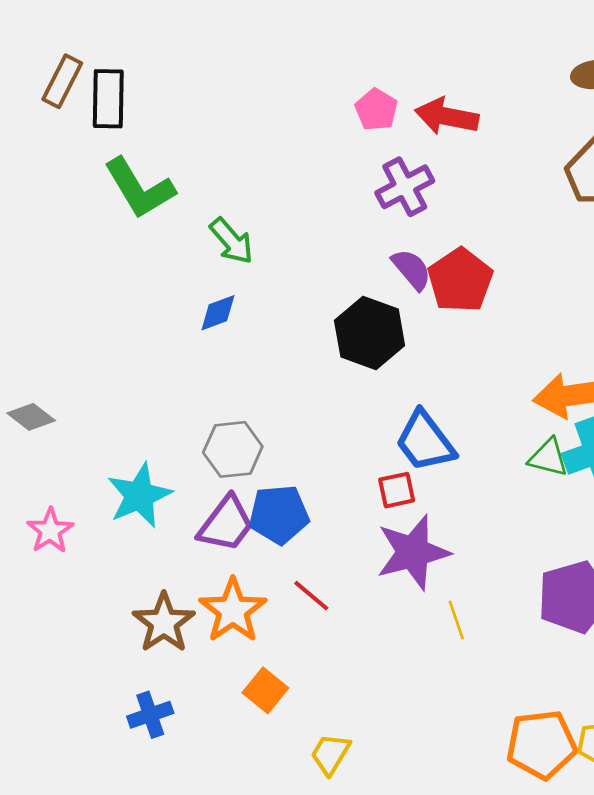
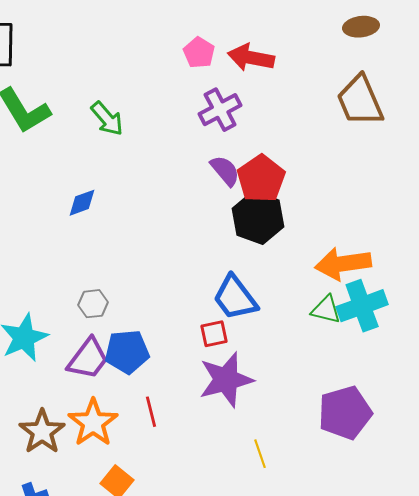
green arrow: (231, 241) -> (107, 119), moved
black hexagon: (370, 333) -> (258, 218), moved
gray hexagon: (233, 449) -> (93, 304), size x0.7
red line: (311, 596) -> (151, 412), turned 36
yellow line: (456, 620) -> (260, 454), moved

